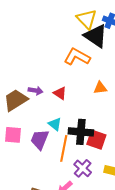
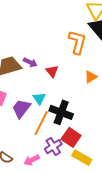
orange L-shape: (77, 57) -> (77, 42), turned 60
orange triangle: (100, 88) -> (91, 77), turned -40
red square: (96, 140) -> (71, 137), moved

